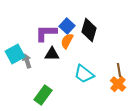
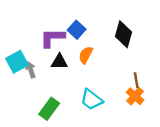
black diamond: (89, 30) -> (124, 34), moved
orange semicircle: (67, 41) -> (86, 55), moved
cyan trapezoid: (84, 74) -> (91, 100), moved

